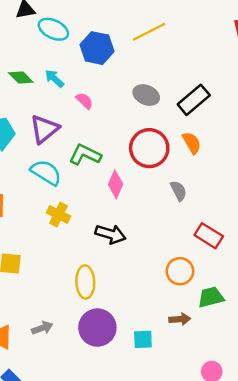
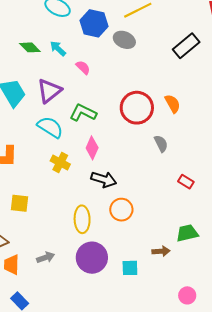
gray ellipse: (146, 95) -> (124, 40), moved
black rectangle: (194, 100) -> (186, 46), moved
pink diamond: (116, 184) -> (92, 148), moved
red rectangle: (209, 236) -> (186, 182), size x0.7
orange circle: (180, 271) -> (121, 210), moved

